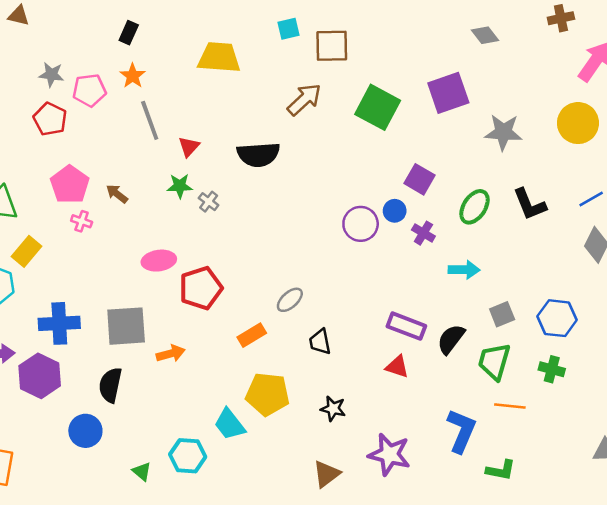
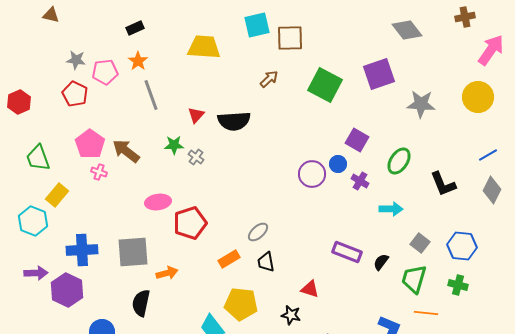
cyan square: (289, 29) -> (257, 25), size x1.5
black rectangle: (129, 33) -> (135, 28), turned 42
gray diamond: (485, 35) -> (407, 30), size x1.4
brown arrow: (304, 99) -> (269, 79), size x0.7
red triangle: (189, 147) -> (196, 115), moved
brown arrow: (117, 194) -> (126, 151), size x1.6
black L-shape: (530, 204) -> (443, 184), moved
gray square: (502, 314) -> (420, 243), turned -30
black semicircle: (451, 339) -> (381, 262), size x0.7
black trapezoid: (320, 342) -> (266, 262), moved
red triangle: (397, 367) -> (310, 289), moved
black semicircle: (110, 385) -> (141, 303), moved

